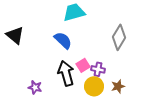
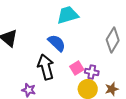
black arrow: (66, 73) -> (46, 67), moved

